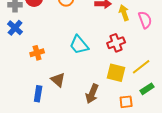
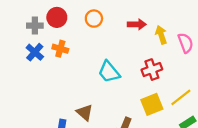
orange cross: (37, 53) -> (60, 49), moved, turned 32
yellow square: (116, 73) -> (152, 104), turned -36

